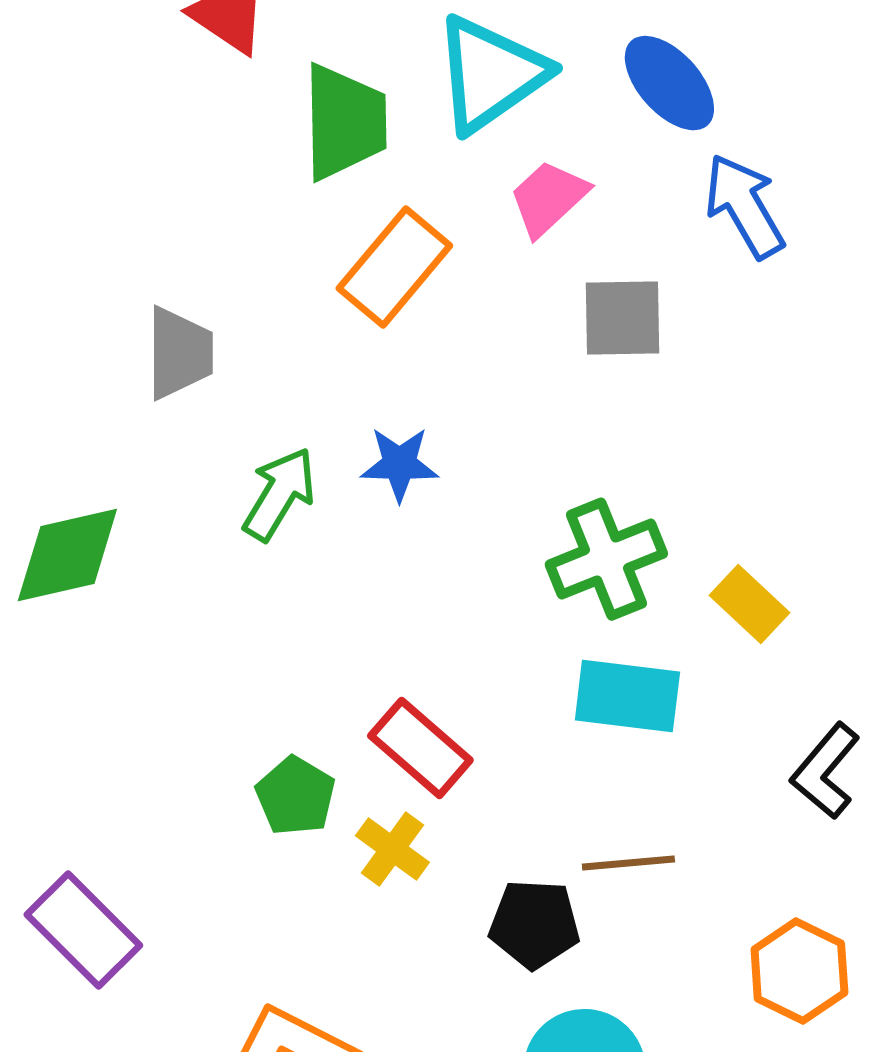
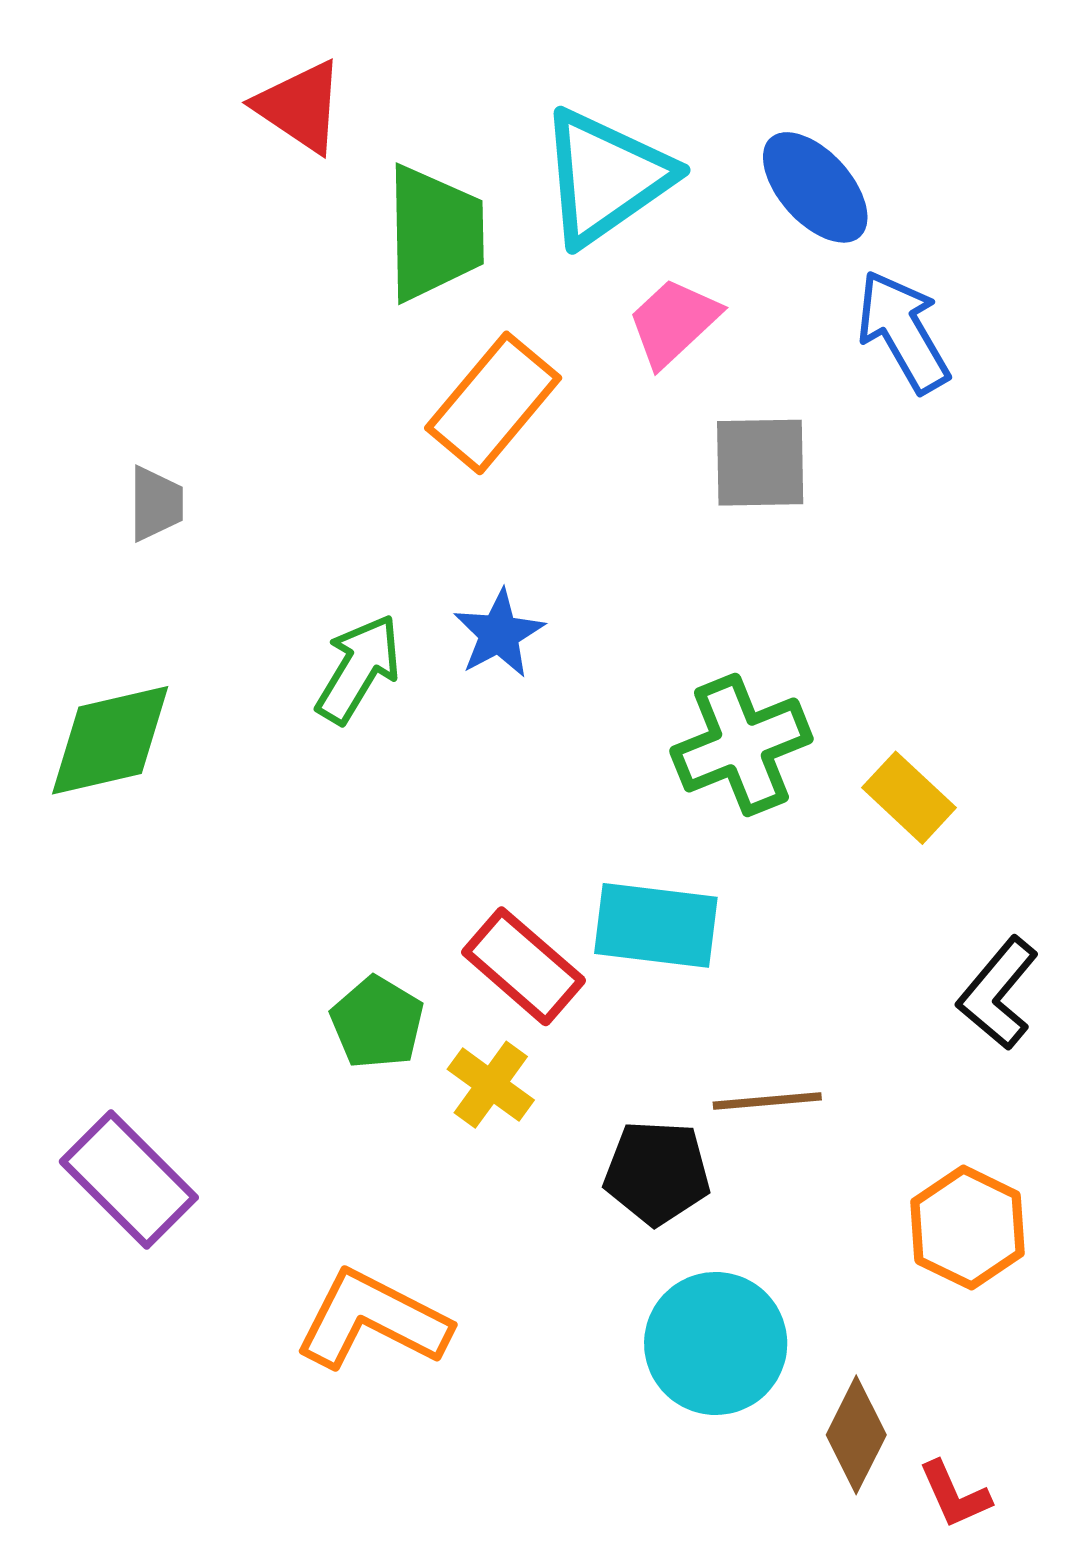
gray trapezoid: (179, 353) -> (156, 504), moved, size x0.7
blue star: (399, 464) -> (499, 634), turned -30
cyan rectangle: (627, 696) -> (656, 925), moved

